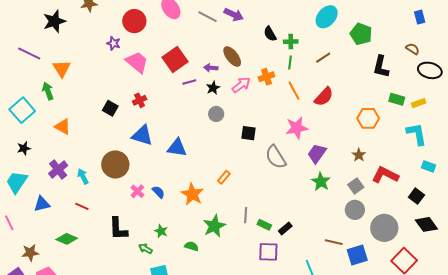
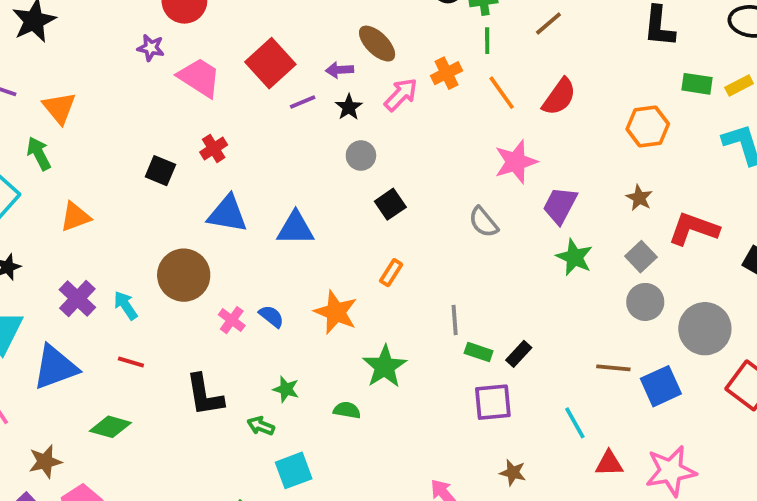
orange triangle: (63, 127) -> (75, 217), turned -42
black square: (249, 133) -> (390, 204), moved, turned -35
gray semicircle: (276, 157) -> (483, 222), size x0.7
blue triangle: (42, 204) -> (55, 367), size x1.5
gray line: (246, 215) -> (455, 320), moved

